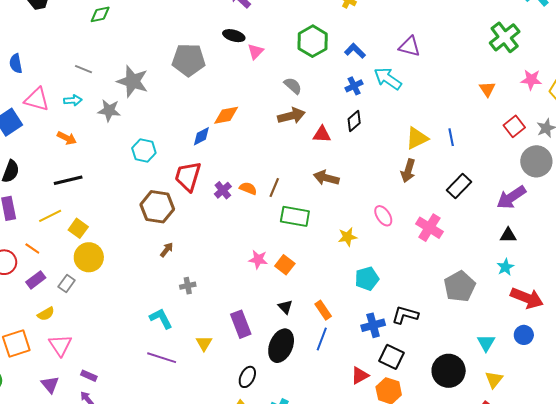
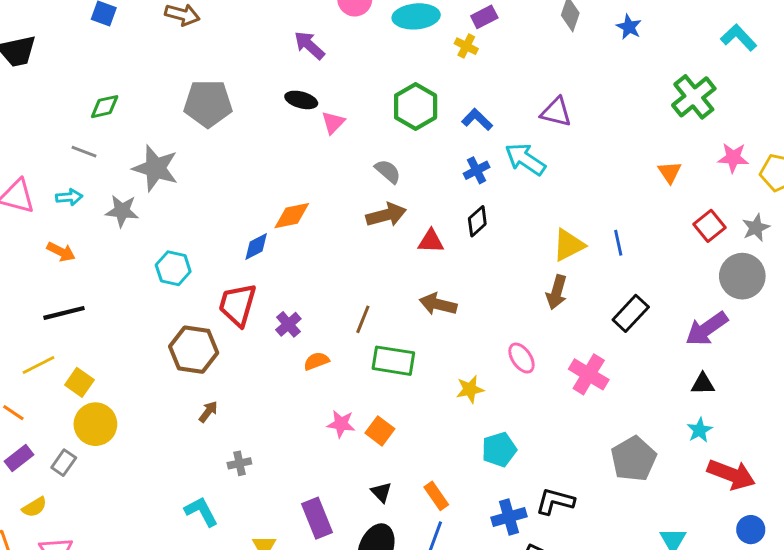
green diamond: (100, 14) -> (105, 107), moved
gray pentagon: (189, 60) -> (208, 104), moved
orange semicircle: (248, 188) -> (316, 361), moved, turned -42
blue circle: (524, 335) -> (751, 530), moved

